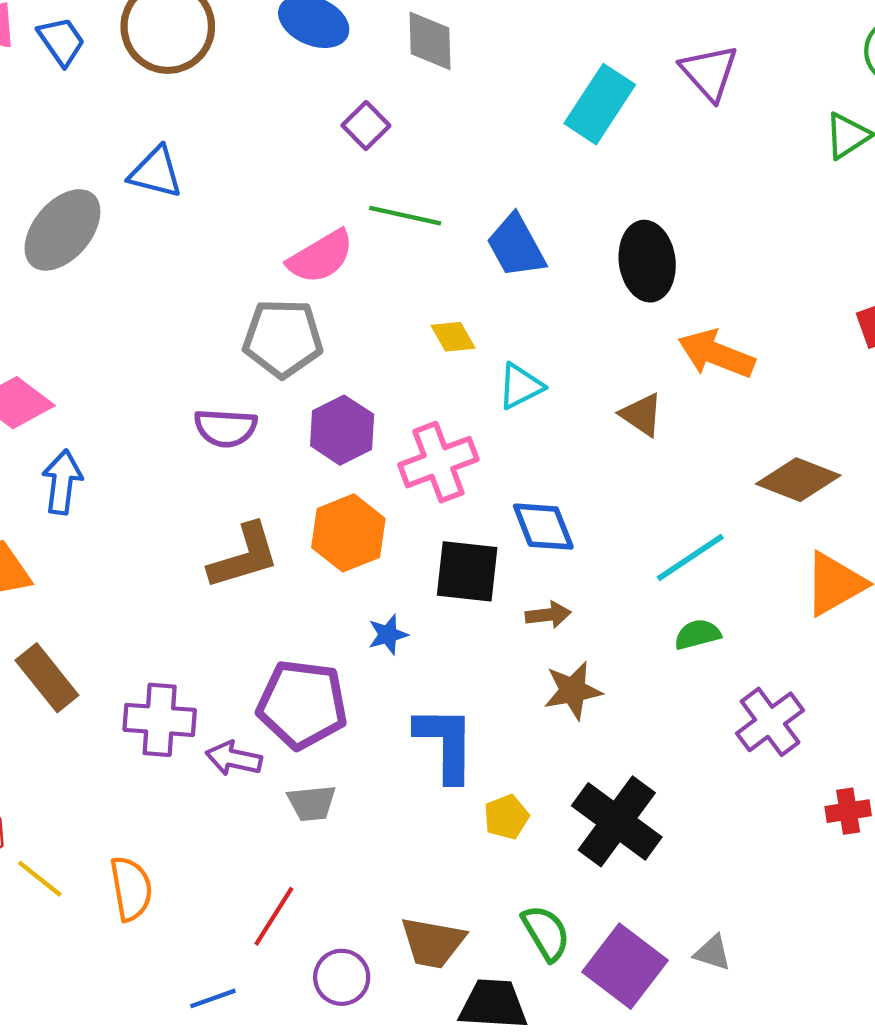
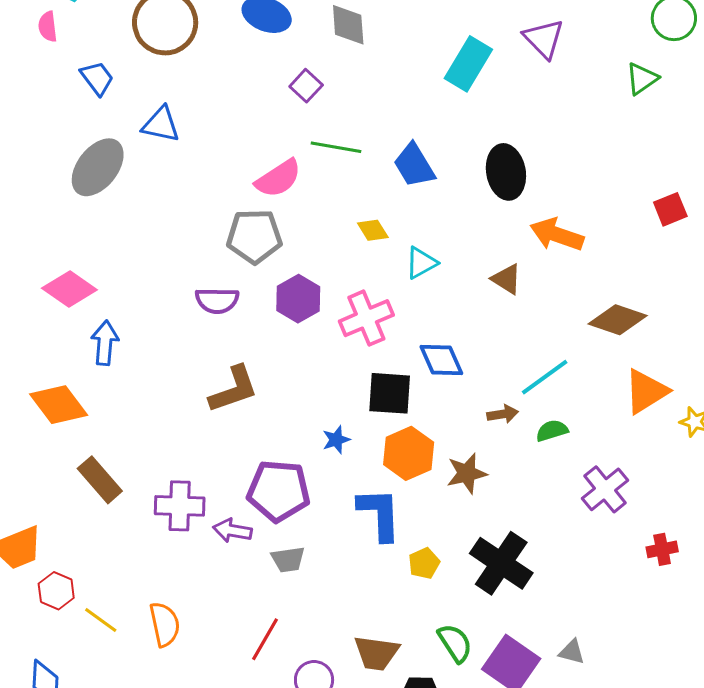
blue trapezoid: (61, 41) -> (97, 78), moved
orange hexagon: (348, 533) -> (409, 453), moved
brown arrow: (548, 615) -> (503, 414), moved

